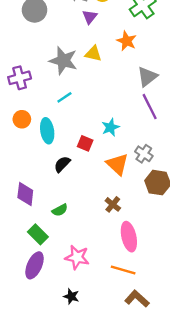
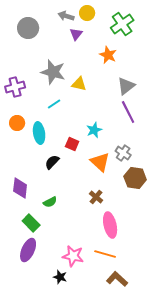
yellow triangle: (93, 54) -> (79, 84), moved
pink star: (77, 257) -> (73, 256), moved

